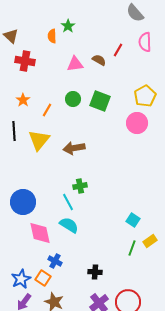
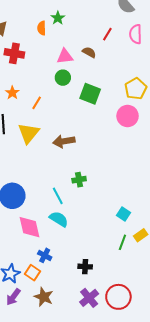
red line: (118, 50) -> (107, 34), moved
green circle: (73, 99) -> (63, 78), moved
green cross: (80, 186) -> (79, 180), moved

